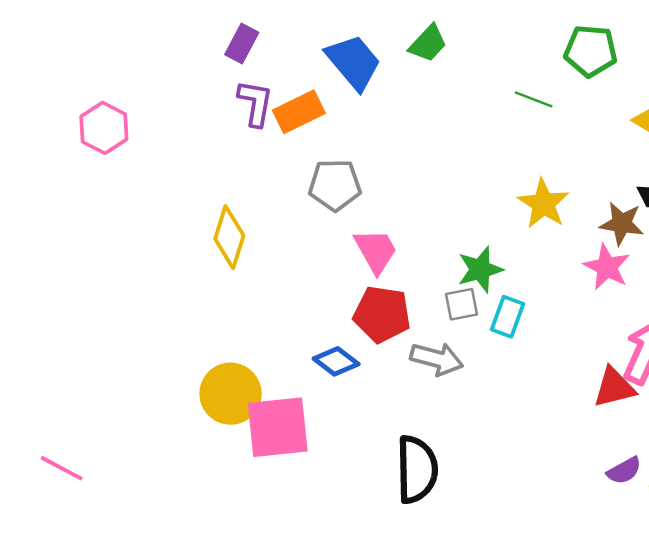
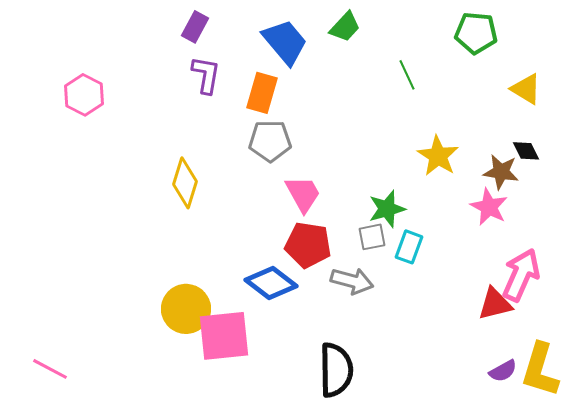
green line: (534, 99) -> (407, 75), moved, turned 44
orange rectangle: (299, 112) -> (262, 93), moved, turned -48
blue diamond: (336, 361) -> (271, 283), size x1.4

